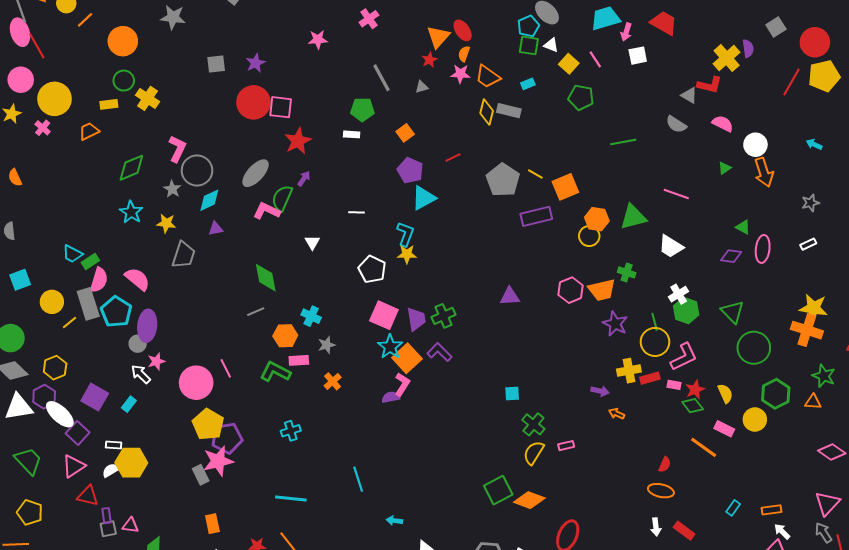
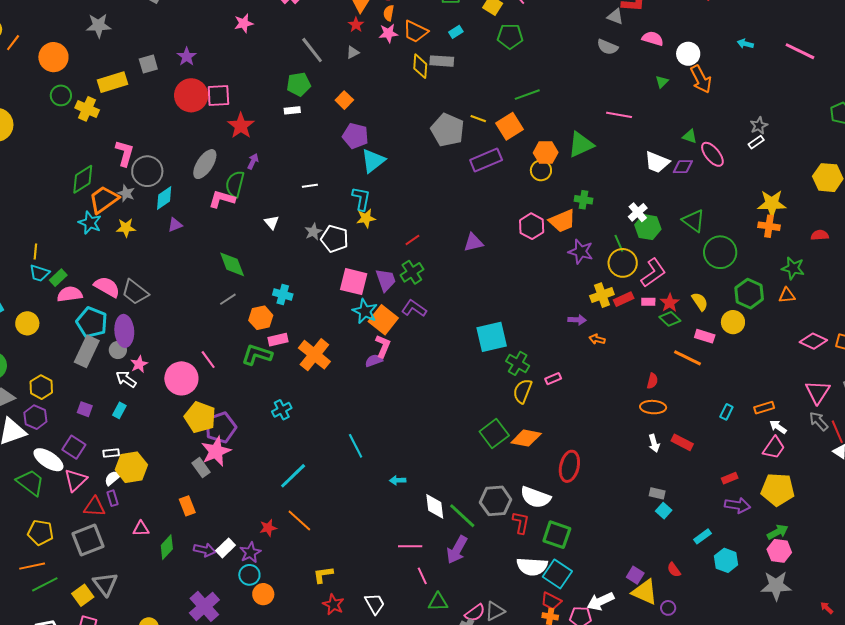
yellow rectangle: (109, 104) -> (113, 82), moved, size x1.6
orange trapezoid: (89, 131) -> (104, 199), moved, size x1.5
green line: (623, 142) -> (527, 95), moved
red line: (453, 157) -> (412, 240), moved
gray star: (810, 203) -> (759, 126), moved
white trapezoid: (671, 246) -> (657, 162), moved
pink ellipse: (763, 249) -> (712, 154), turned -36
gray trapezoid: (184, 255) -> (135, 292), moved, turned 120
pink semicircle: (99, 280) -> (70, 294), turned -105
gray rectangle: (88, 304) -> (87, 351), moved, turned 52
yellow line: (69, 323) -> (35, 252), moved, turned -35
orange cross: (807, 330) -> (769, 226), size x0.7
gray star: (327, 345) -> (313, 232), moved
orange cross: (333, 381) -> (314, 355), size x1.8
cyan square: (512, 394) -> (492, 337), size x2.0
purple square: (95, 397) -> (85, 409), size x0.6
white ellipse: (60, 414) -> (48, 460), moved
cyan line: (291, 498) -> (293, 476), turned -40
purple rectangle: (107, 516) -> (112, 498), moved
orange rectangle: (212, 524) -> (187, 506), moved
gray square: (108, 529) -> (88, 540), moved, size x1.8

